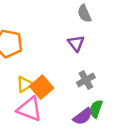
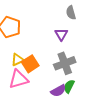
gray cross: (86, 80) -> (65, 63), size x1.5
pink triangle: (29, 109) -> (19, 79), turned -45

